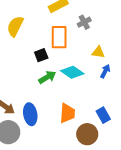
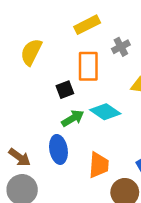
blue ellipse: (30, 114) -> (58, 149), moved

